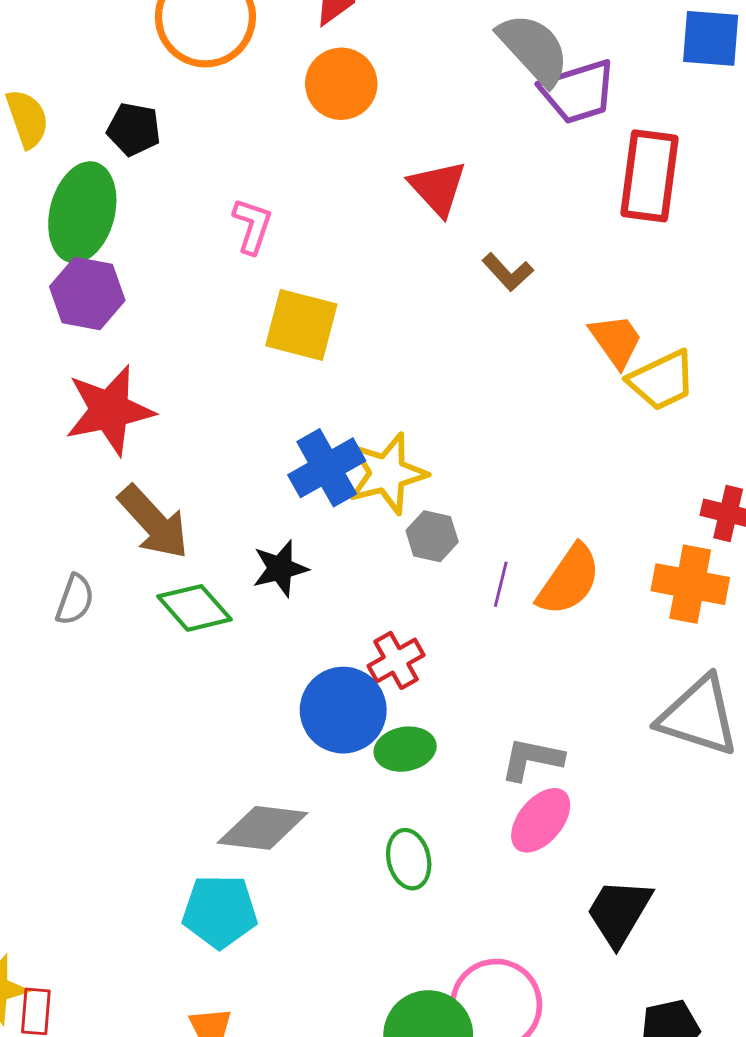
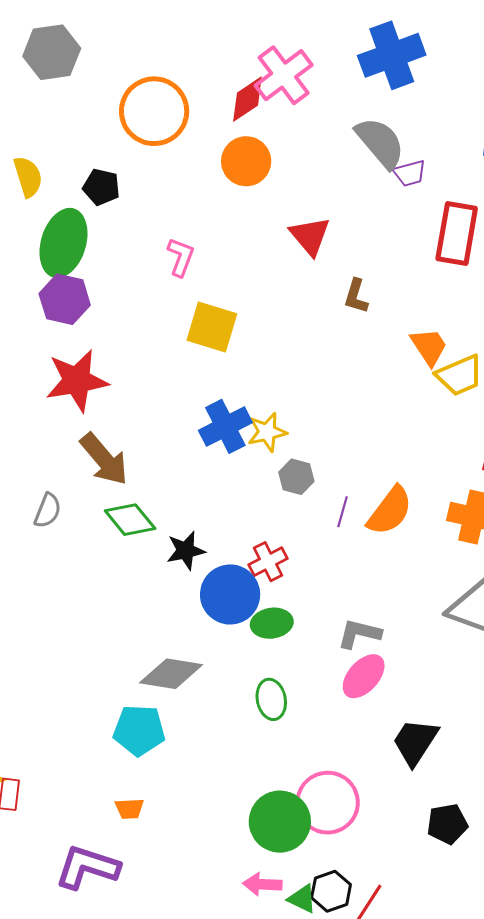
purple trapezoid: (578, 92) -> (410, 173), size x0.6
brown L-shape: (508, 272) -> (356, 296), turned 57
yellow star: (387, 473) -> (267, 432), size x0.7
black star: (280, 568) -> (186, 551), moved

